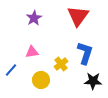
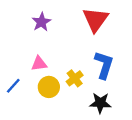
yellow circle: (41, 80) -> (49, 87), moved
black star: (93, 81) -> (100, 103), moved

